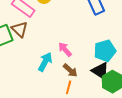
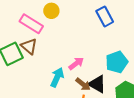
pink arrow: (65, 49) -> (76, 64), turned 98
black triangle: (100, 71) -> (97, 84), moved

